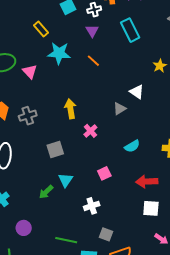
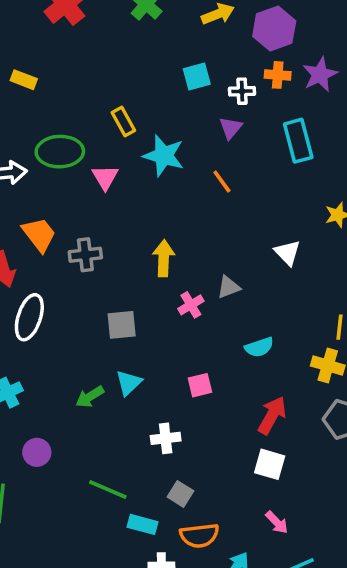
yellow rectangle: (41, 29) -> (123, 122), moved
gray triangle: (120, 109) -> (229, 287), moved
red arrow: (147, 182) -> (272, 415), turned 110

